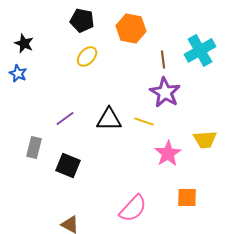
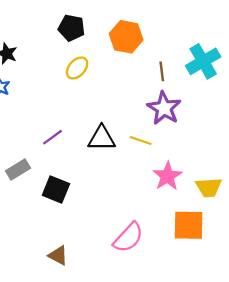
yellow trapezoid: (205, 139) -> (209, 187), moved
gray rectangle: (34, 147) -> (18, 169), turned 45
orange square: (187, 197) -> (189, 225), size x1.4

